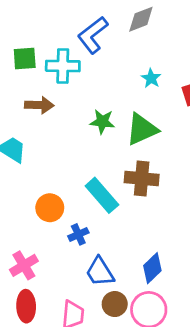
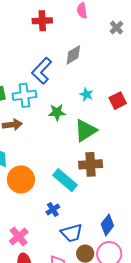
green star: (102, 122) -> (57, 112), moved
orange circle: (50, 208) -> (21, 179), moved, size x1.4
blue trapezoid: (100, 272) -> (72, 233), turned -65

